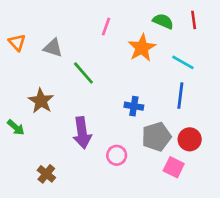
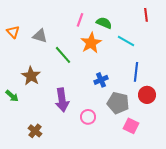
green semicircle: (163, 21) -> (104, 23), moved
orange star: (142, 48) -> (91, 43), moved
cyan line: (183, 62) -> (126, 41), moved
blue cross: (134, 106) -> (101, 80), turned -32
gray pentagon: (156, 137) -> (118, 103), turned 30
red circle: (190, 139) -> (147, 95), moved

